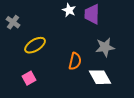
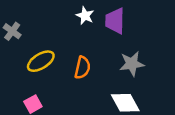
orange semicircle: (75, 61) -> (82, 68), moved

